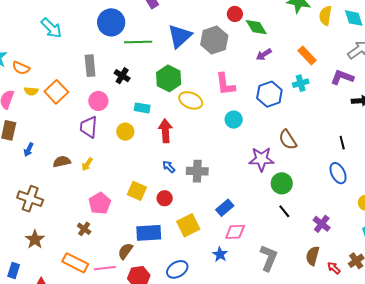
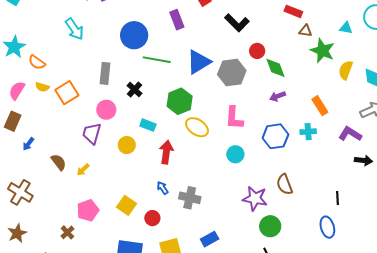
brown semicircle: (62, 162) -> (59, 162), turned 54

